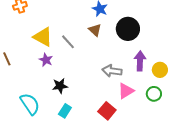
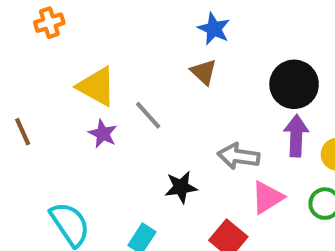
black circle: (128, 29) -> (294, 84), moved
gray line: (68, 42) -> (148, 115), moved
black star: (60, 86) -> (181, 187), moved

